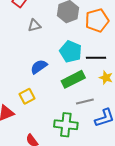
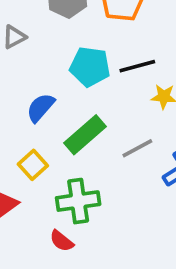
green rectangle: (73, 79) -> (85, 135), moved
green cross: (66, 125) -> (78, 201), moved

